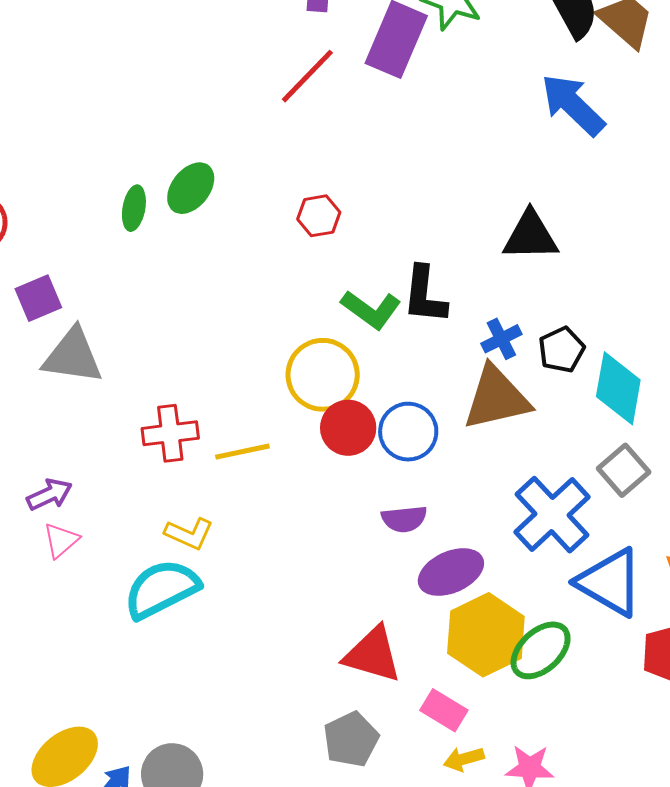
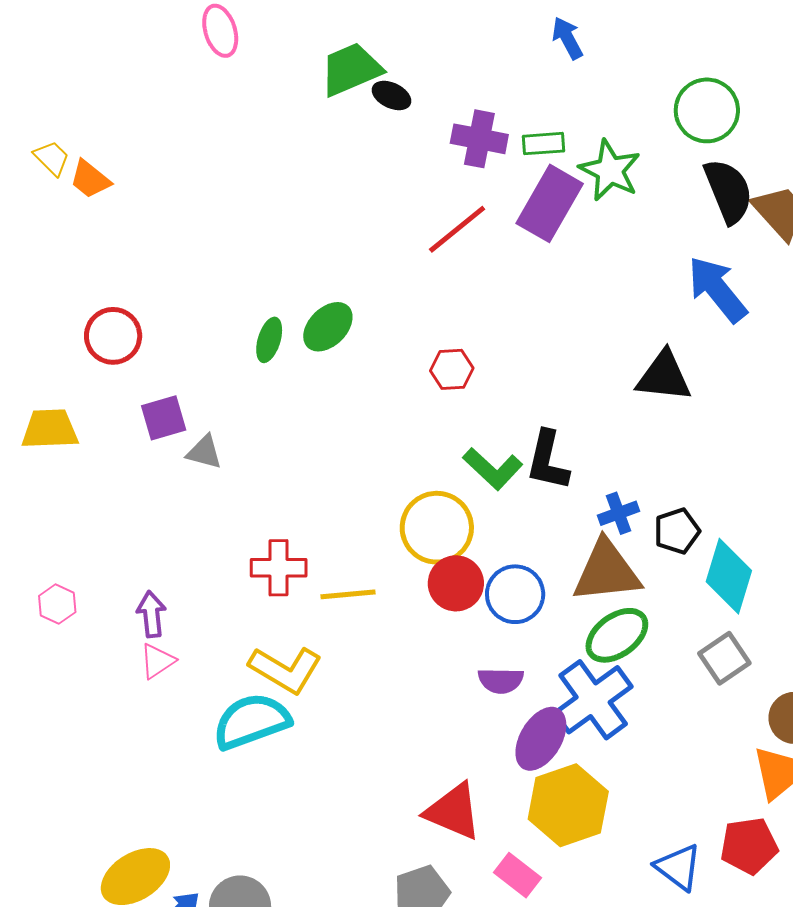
black triangle: (531, 236) -> (664, 376), moved
gray triangle: (73, 356) -> (204, 452), moved, size x0.6
purple arrow: (49, 494) -> (151, 614), turned -78
blue cross: (552, 515) -> (593, 700), moved
yellow L-shape: (189, 534) -> (285, 670), size x1.5
purple ellipse: (451, 572) -> (541, 739), turned -42
blue triangle: (610, 582) -> (678, 867), moved, size x0.7
green ellipse: (541, 650) -> (617, 635), moved

